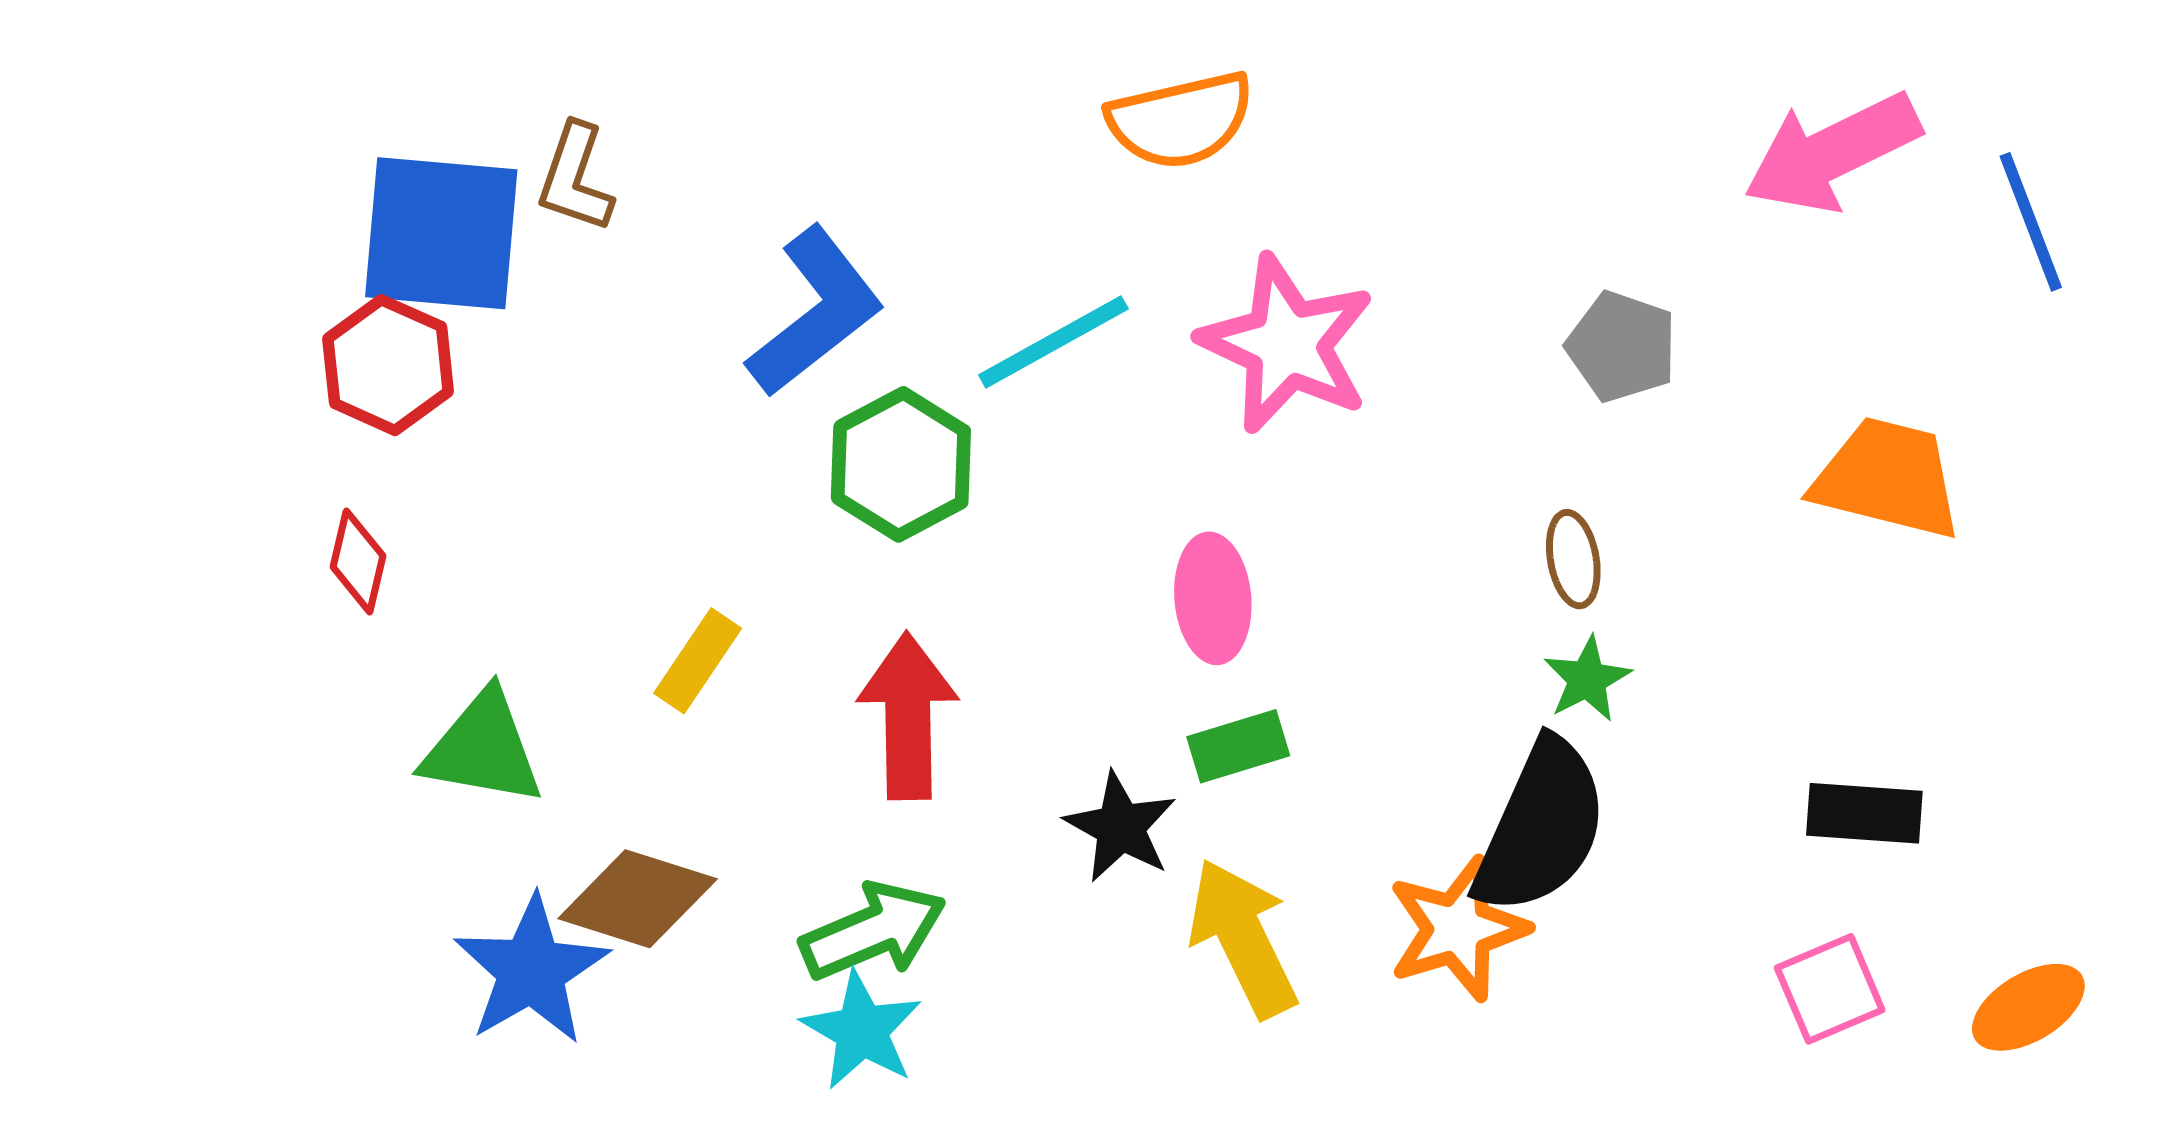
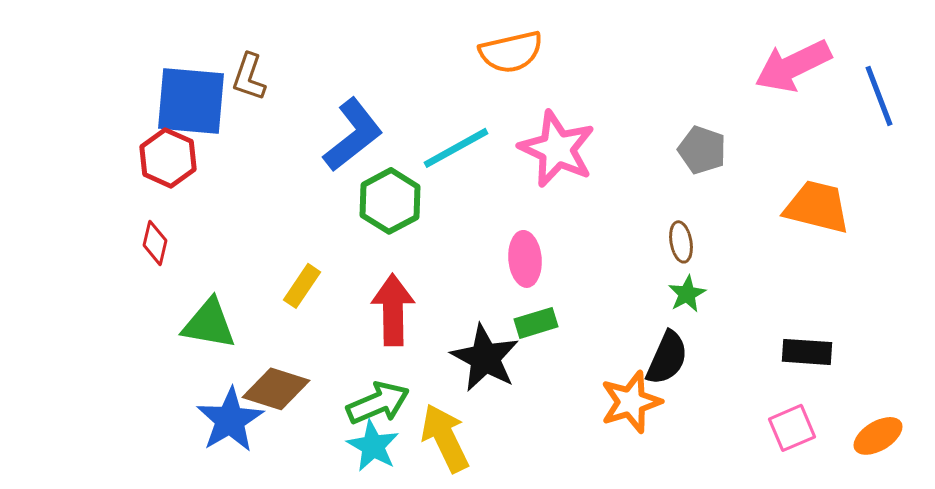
black star: (1120, 827) -> (485, 358), size x1.4
black semicircle: (1541, 827) -> (667, 358), size x0.7
yellow arrow: (1243, 938) -> (445, 438), moved

